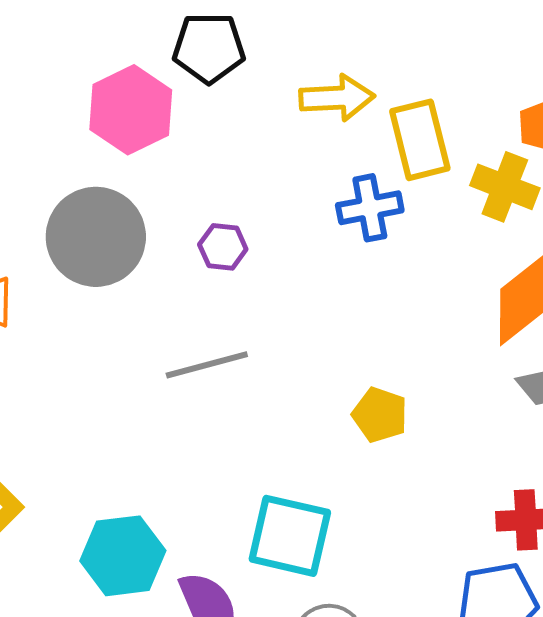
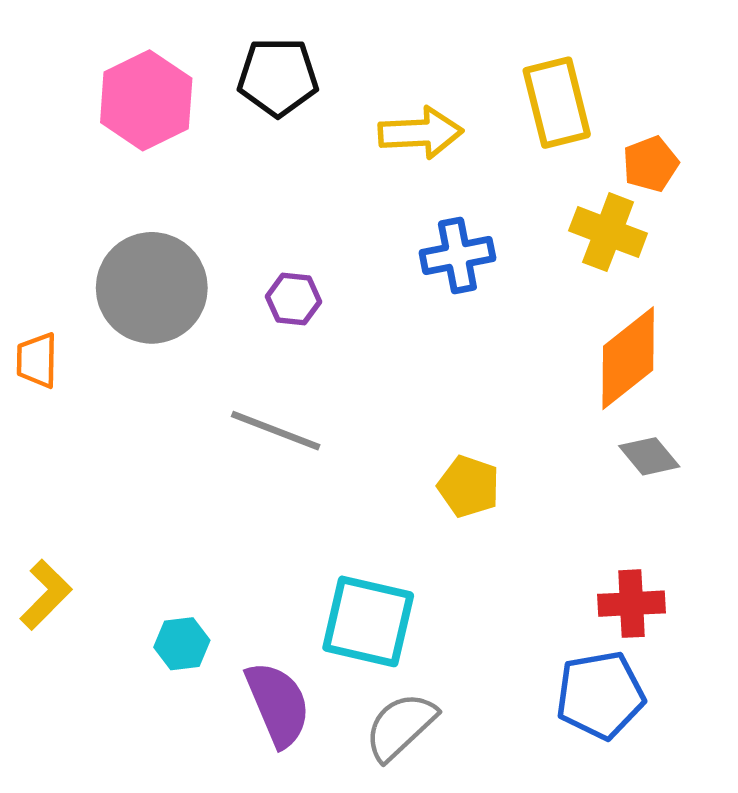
pink hexagon: (131, 110) -> (146, 100), moved
yellow rectangle: (420, 140) -> (557, 103), moved
gray line: (207, 365) -> (276, 431), turned 36
cyan hexagon: (123, 556) -> (182, 644), size x0.6

